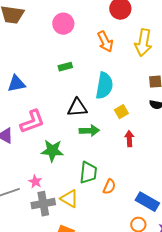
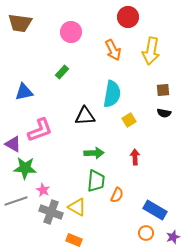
green rectangle: (65, 67) -> (62, 72), moved, turned -32
green arrow: (89, 131) -> (94, 153), moved
red arrow: (129, 139) -> (135, 157), moved
green star: (52, 151) -> (25, 168), moved
gray cross: (43, 204) -> (51, 212), turned 30

